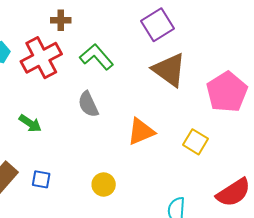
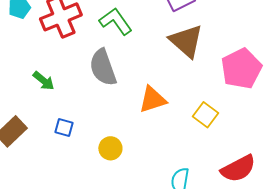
gray semicircle: (88, 104) -> (103, 67), size x1.4
blue square: (41, 179) -> (64, 128), moved

